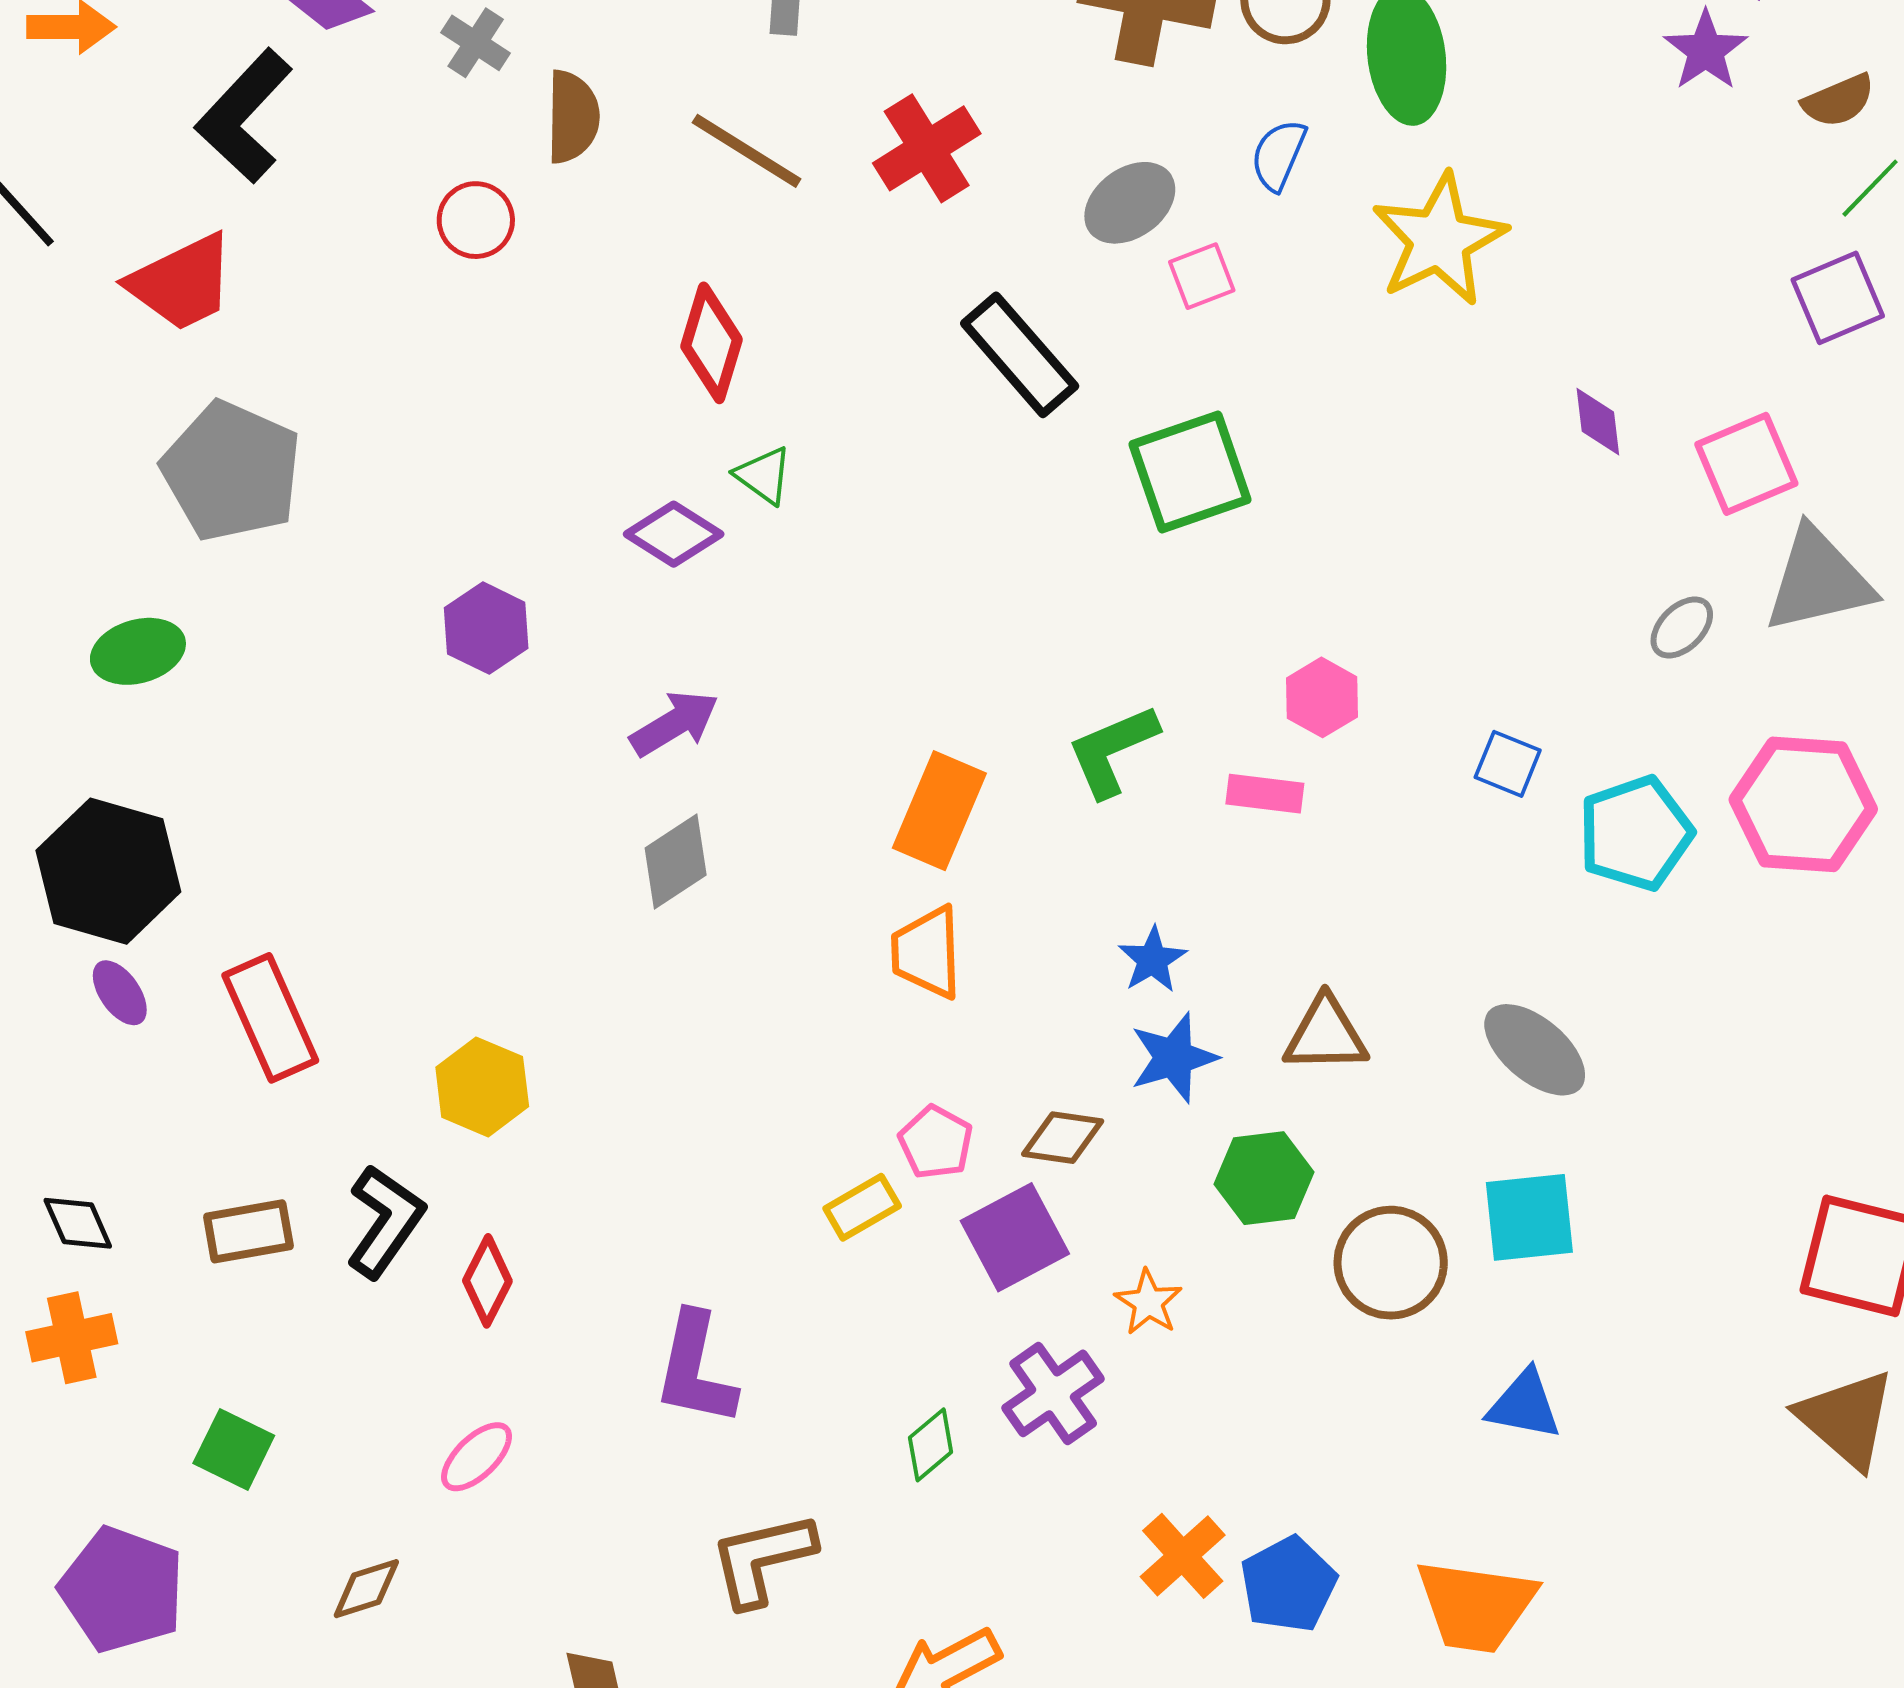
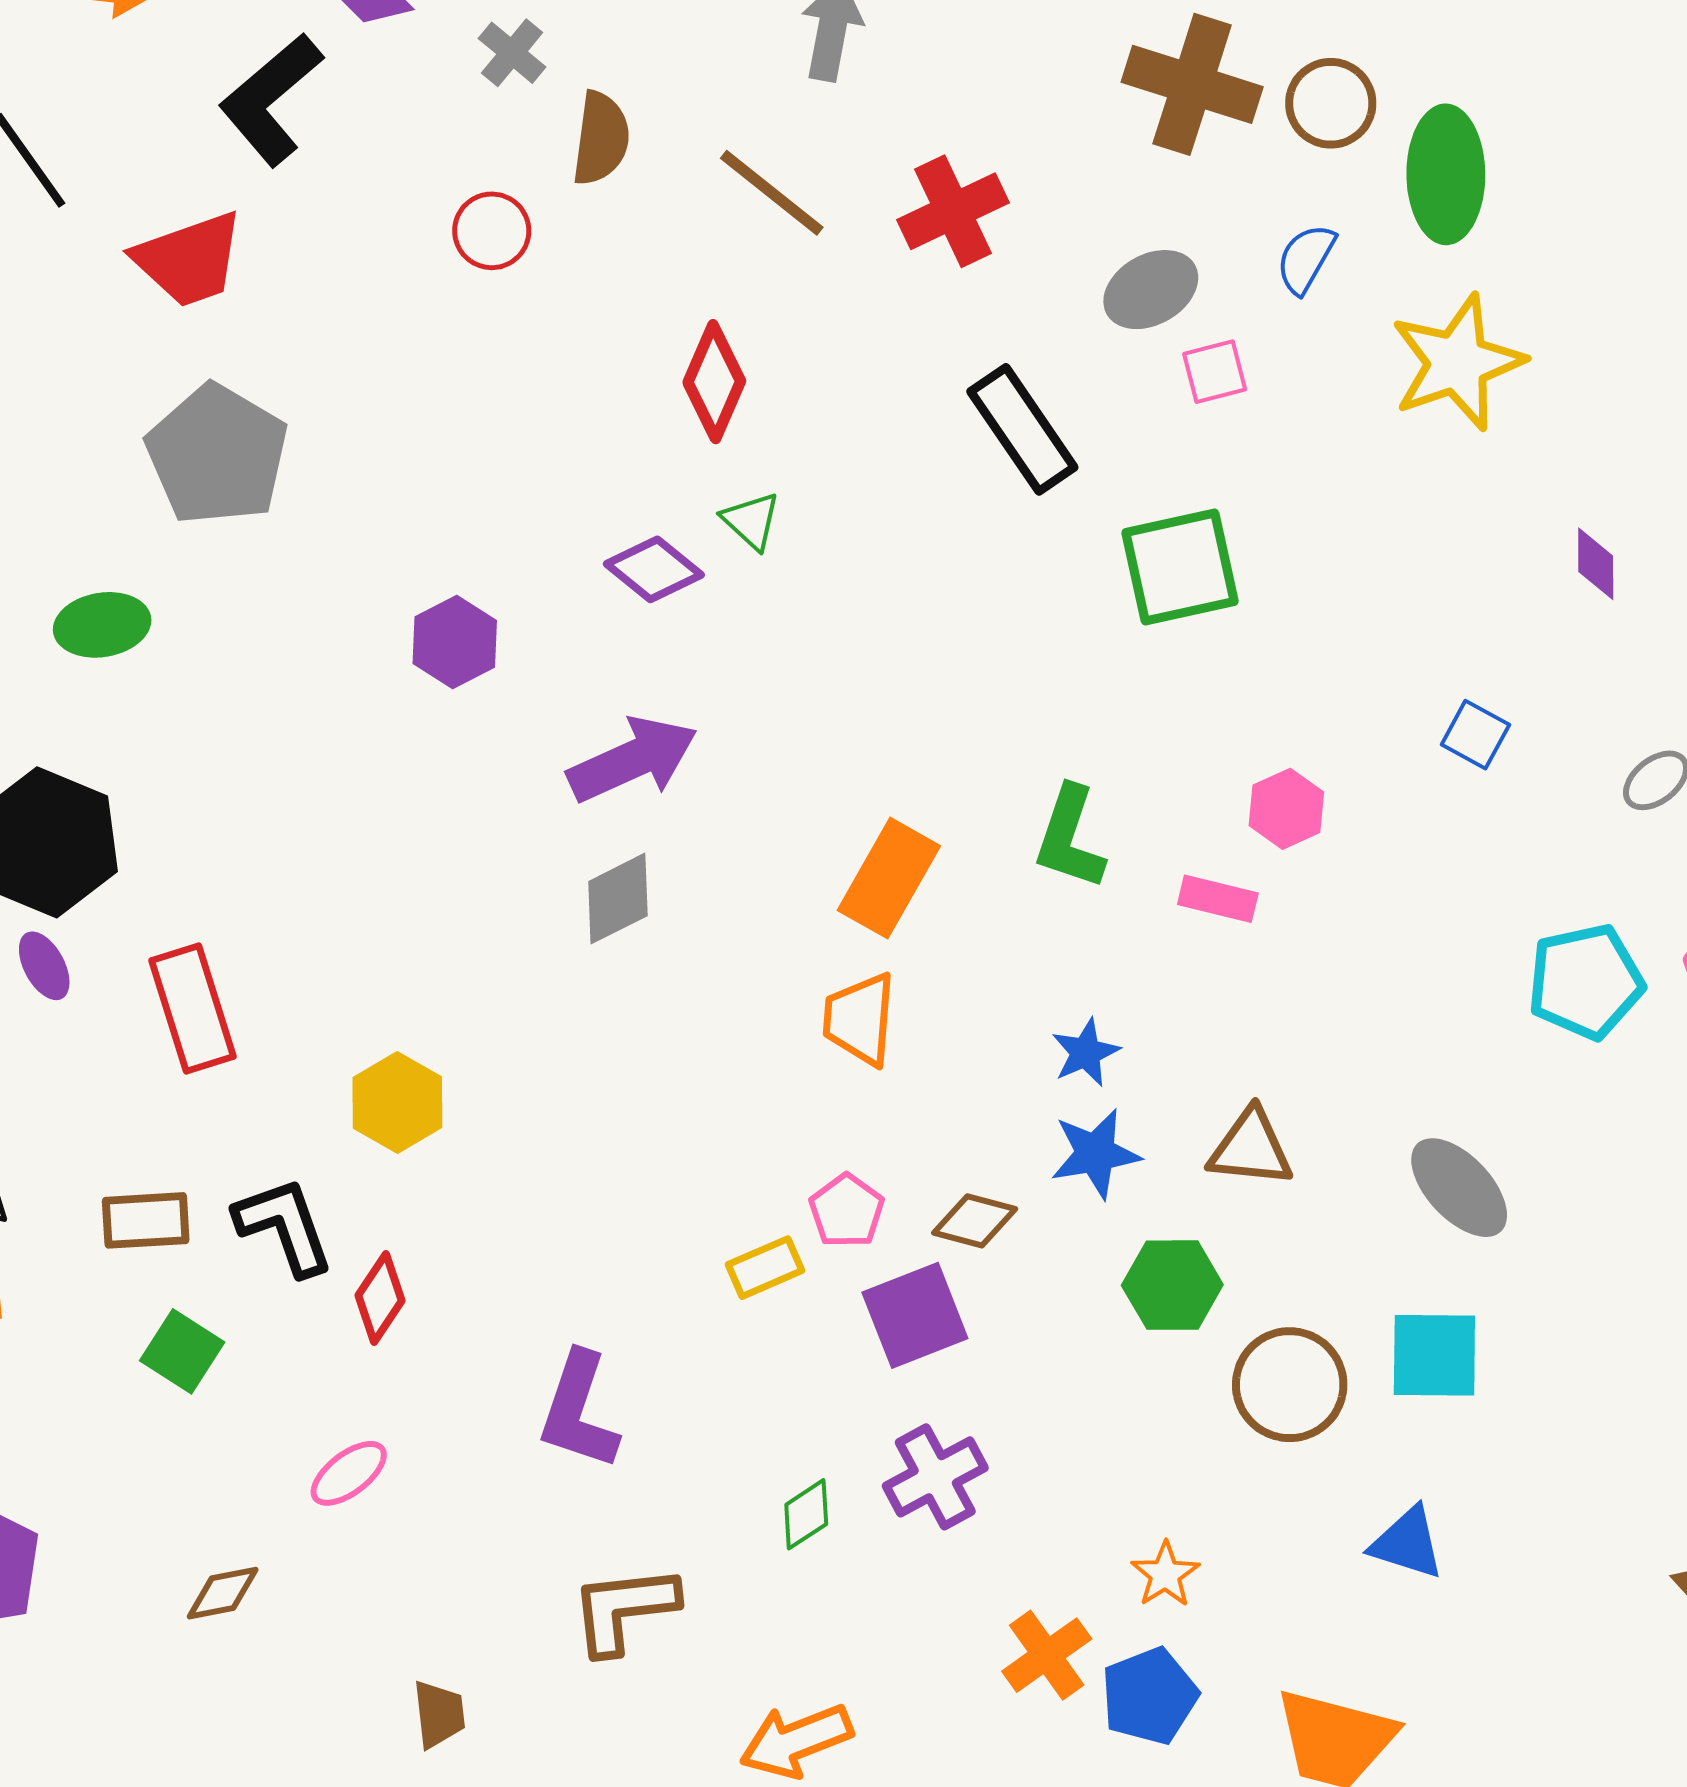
purple arrow: (674, 723) -> (633, 760), size x1.4
green L-shape: (1112, 750) -> (1070, 838), turned -55
blue square: (1508, 764) -> (1475, 735), moved
black L-shape: (385, 1221) -> (284, 1226), turned -61
orange star: (1148, 1302) -> (1165, 1574), moved
green square: (234, 1449) -> (182, 1351), moved

